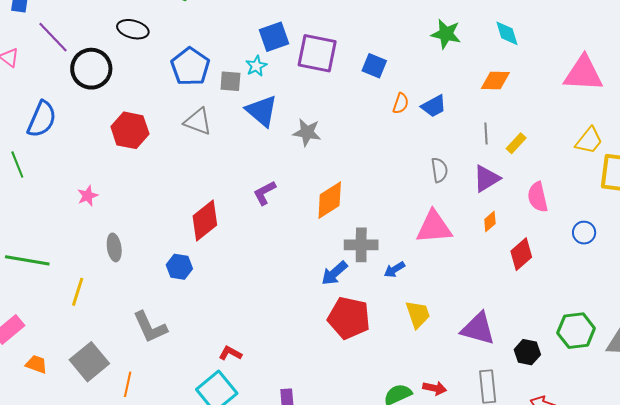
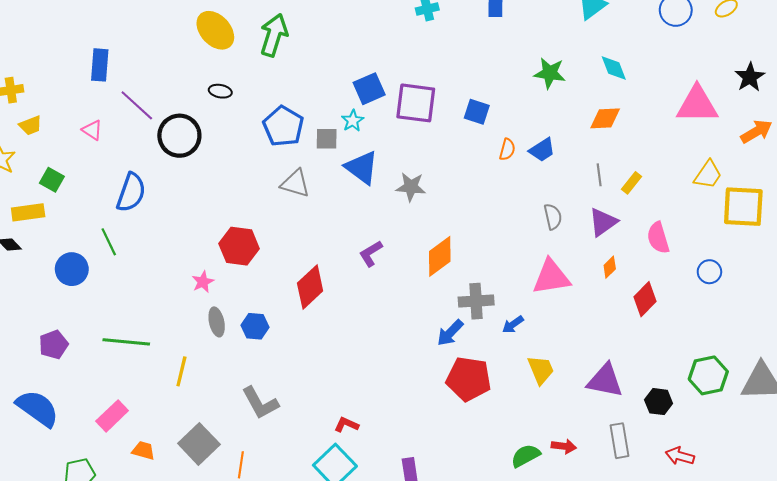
black ellipse: (133, 29) -> (220, 91), size x0.7
red hexagon: (130, 130) -> (239, 246), moved
pink star: (88, 196) -> (203, 282), moved
blue hexagon: (179, 267) -> (255, 326), moved

